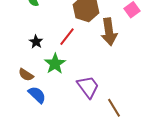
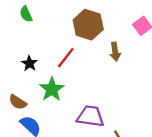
brown arrow: (109, 32) -> (115, 52), size x0.6
purple trapezoid: (88, 87) -> (90, 116), turned -45

